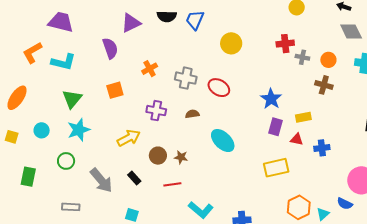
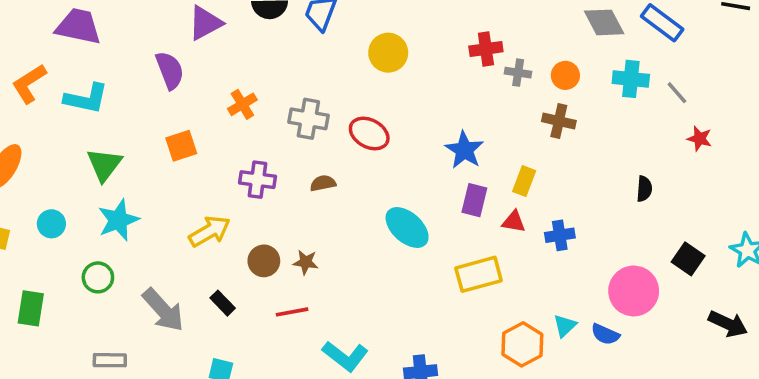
yellow rectangle: (303, 117) -> (524, 181), turned -56
cyan ellipse: (223, 141) -> (407, 227), moved
cyan triangle: (323, 214) -> (565, 326), moved

